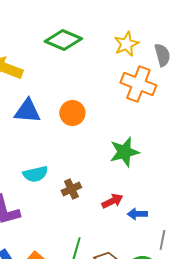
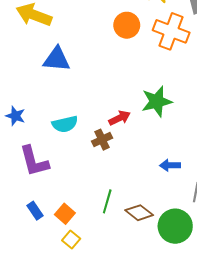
orange circle: (72, 113) -> (127, 25), moved
red arrow: (112, 201) -> (120, 118), moved

